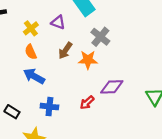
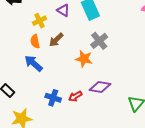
purple triangle: (58, 22) -> (63, 10), moved
brown arrow: (65, 51) -> (56, 40), moved
blue cross: (49, 107) -> (53, 98), moved

